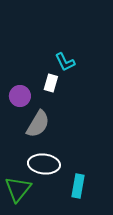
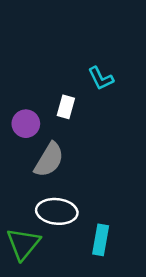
cyan L-shape: (65, 62) -> (101, 78), moved

